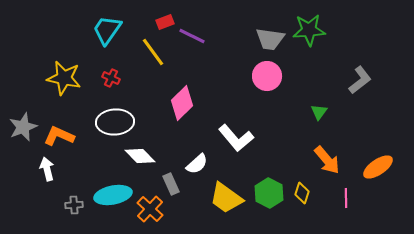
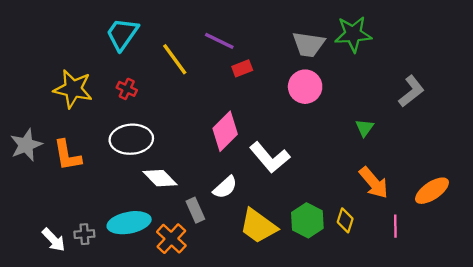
red rectangle: (165, 22) -> (242, 68), moved
pink diamond: (182, 103) -> (225, 131), moved
orange L-shape: (59, 136) -> (67, 155), turned -124
white arrow: (47, 169) -> (54, 240), moved, turned 150

